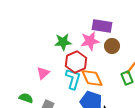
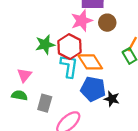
green star: (63, 42) -> (45, 44), moved
pink triangle: (43, 73) -> (24, 75), moved

